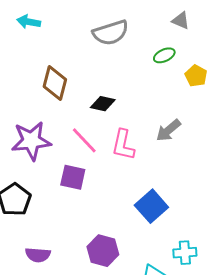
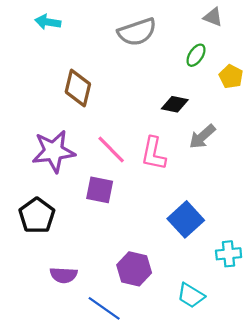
green ellipse: (164, 55) -> (196, 55), turned -30
black diamond: (103, 104) -> (175, 104), moved
cyan cross: (185, 253) -> (229, 254), moved

